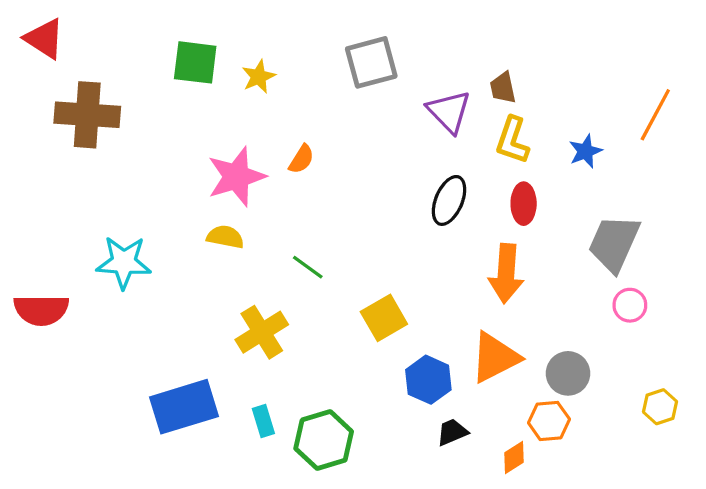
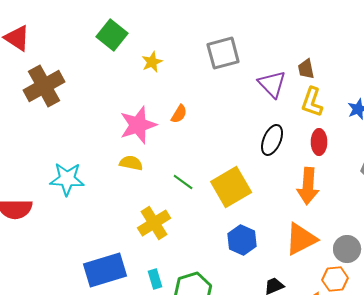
green square: (195, 62) -> (112, 35), moved, turned 32
brown cross: (87, 115) -> (44, 86), turned -33
yellow square: (384, 318) -> (231, 187), moved, size x1.4
blue hexagon: (428, 380) -> (242, 240), moved

